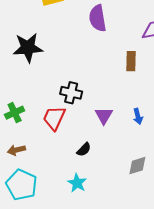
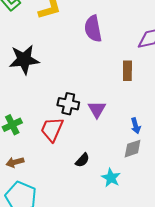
purple triangle: (104, 116) -> (97, 109), moved
gray diamond: (137, 166) -> (133, 149), moved
cyan star: (77, 183) -> (111, 178), moved

